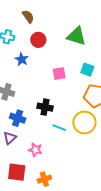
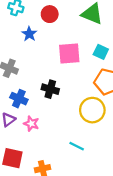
pink square: (59, 74) -> (69, 53), size x1.5
cyan line: (59, 128) -> (77, 146), moved
pink star: (35, 150) -> (31, 124), moved

